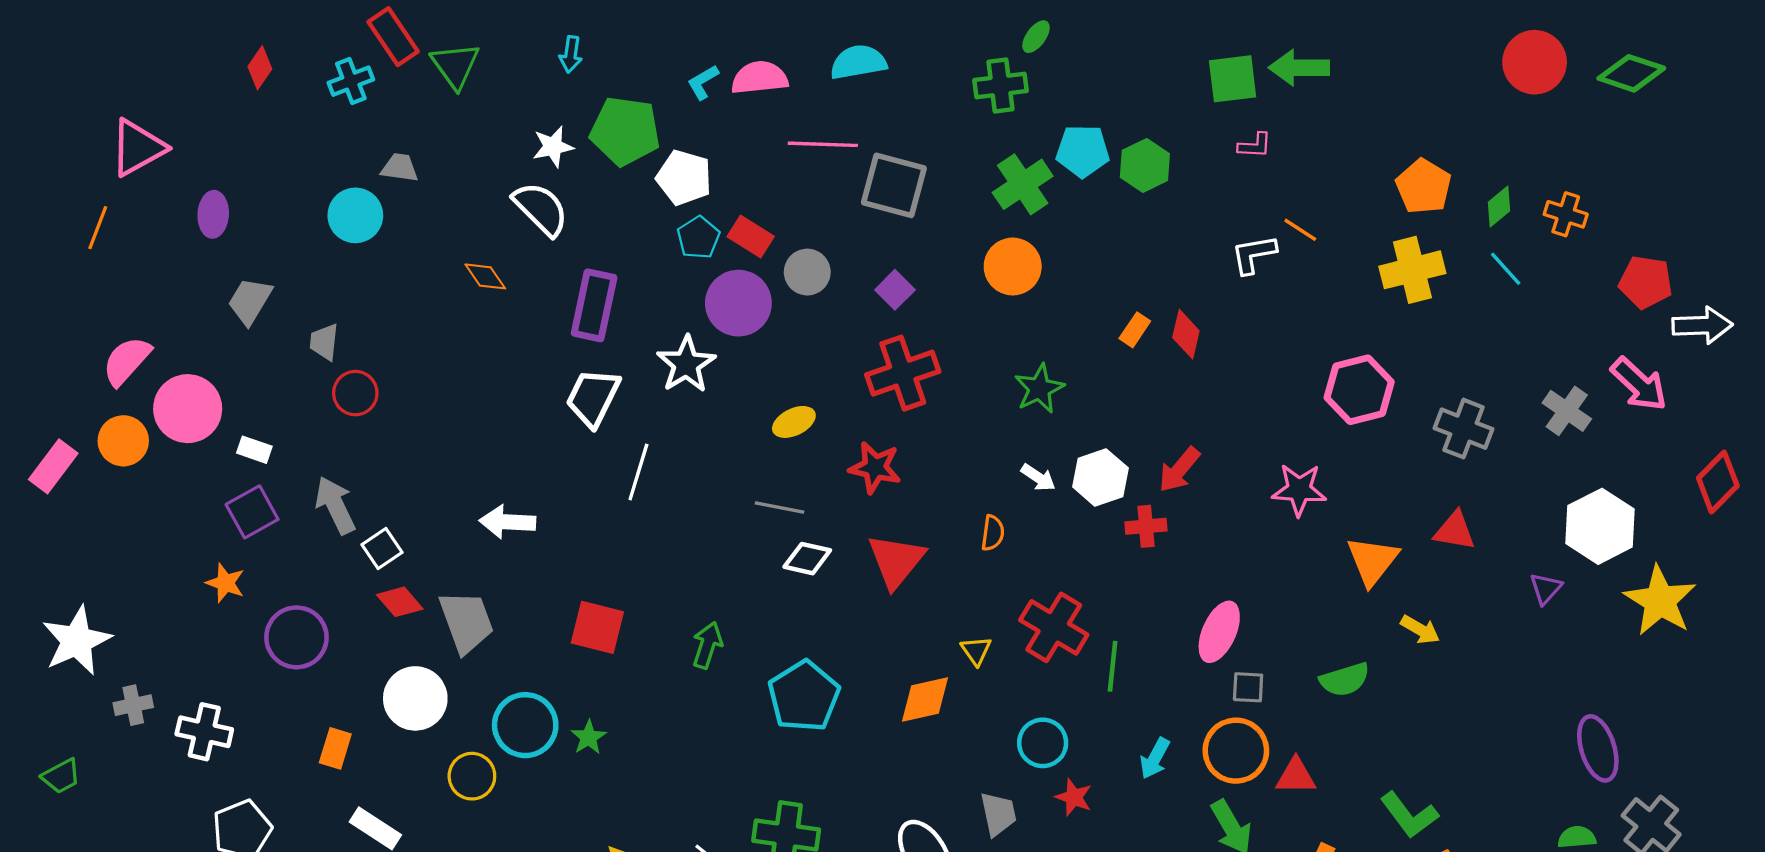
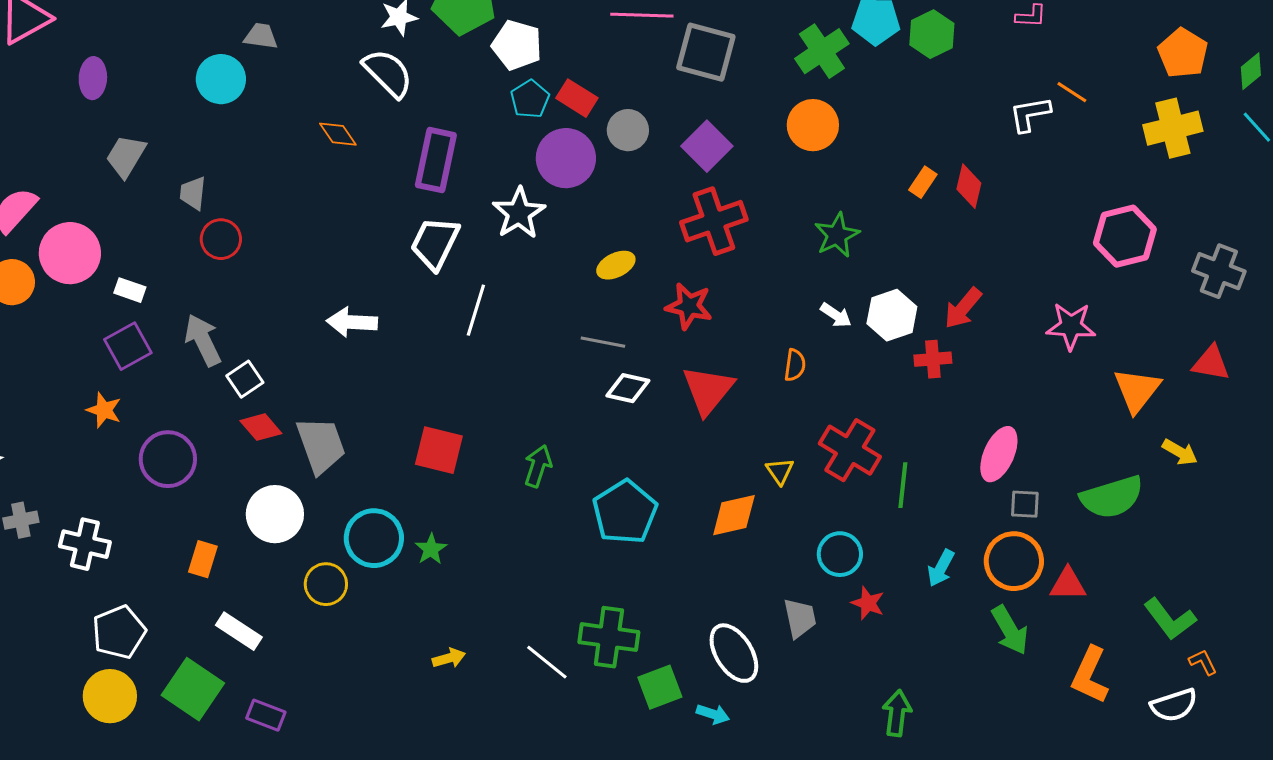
purple square: (895, 290) -> (707, 146), size x1.4
white arrow: (507, 522) -> (352, 322), moved
green semicircle: (1345, 680) -> (1112, 497), size x1.4

